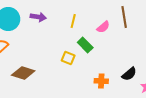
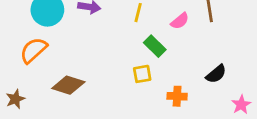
yellow square: (68, 58) -> (142, 74), moved, turned -32
black semicircle: (129, 74) -> (216, 74), moved

